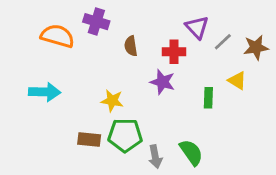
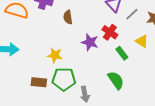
red cross: (174, 52) -> (110, 32), moved, turned 35
green rectangle: (208, 98) -> (122, 53), turned -40
green semicircle: (191, 152) -> (116, 80), moved

